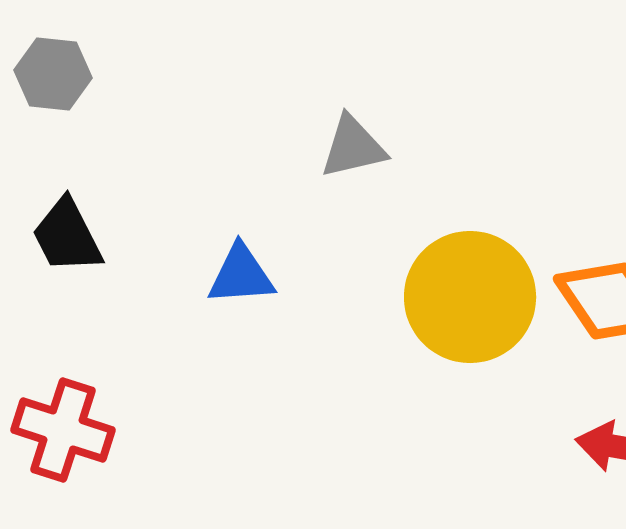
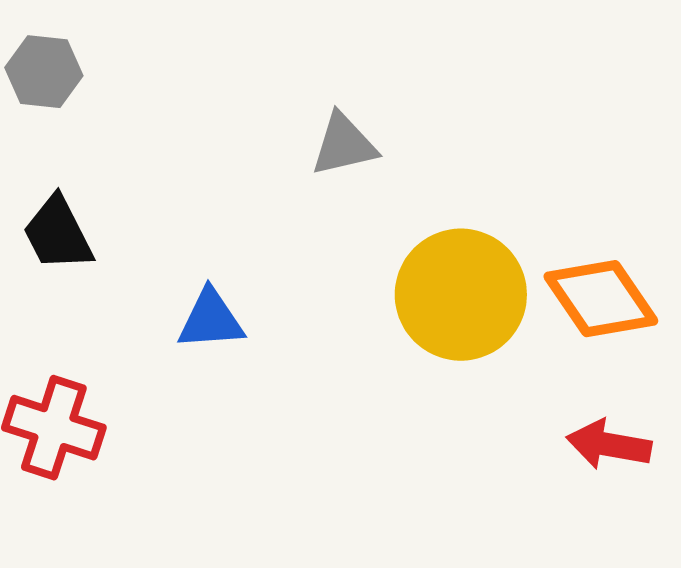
blue triangle: (241, 275) -> (211, 320), moved

